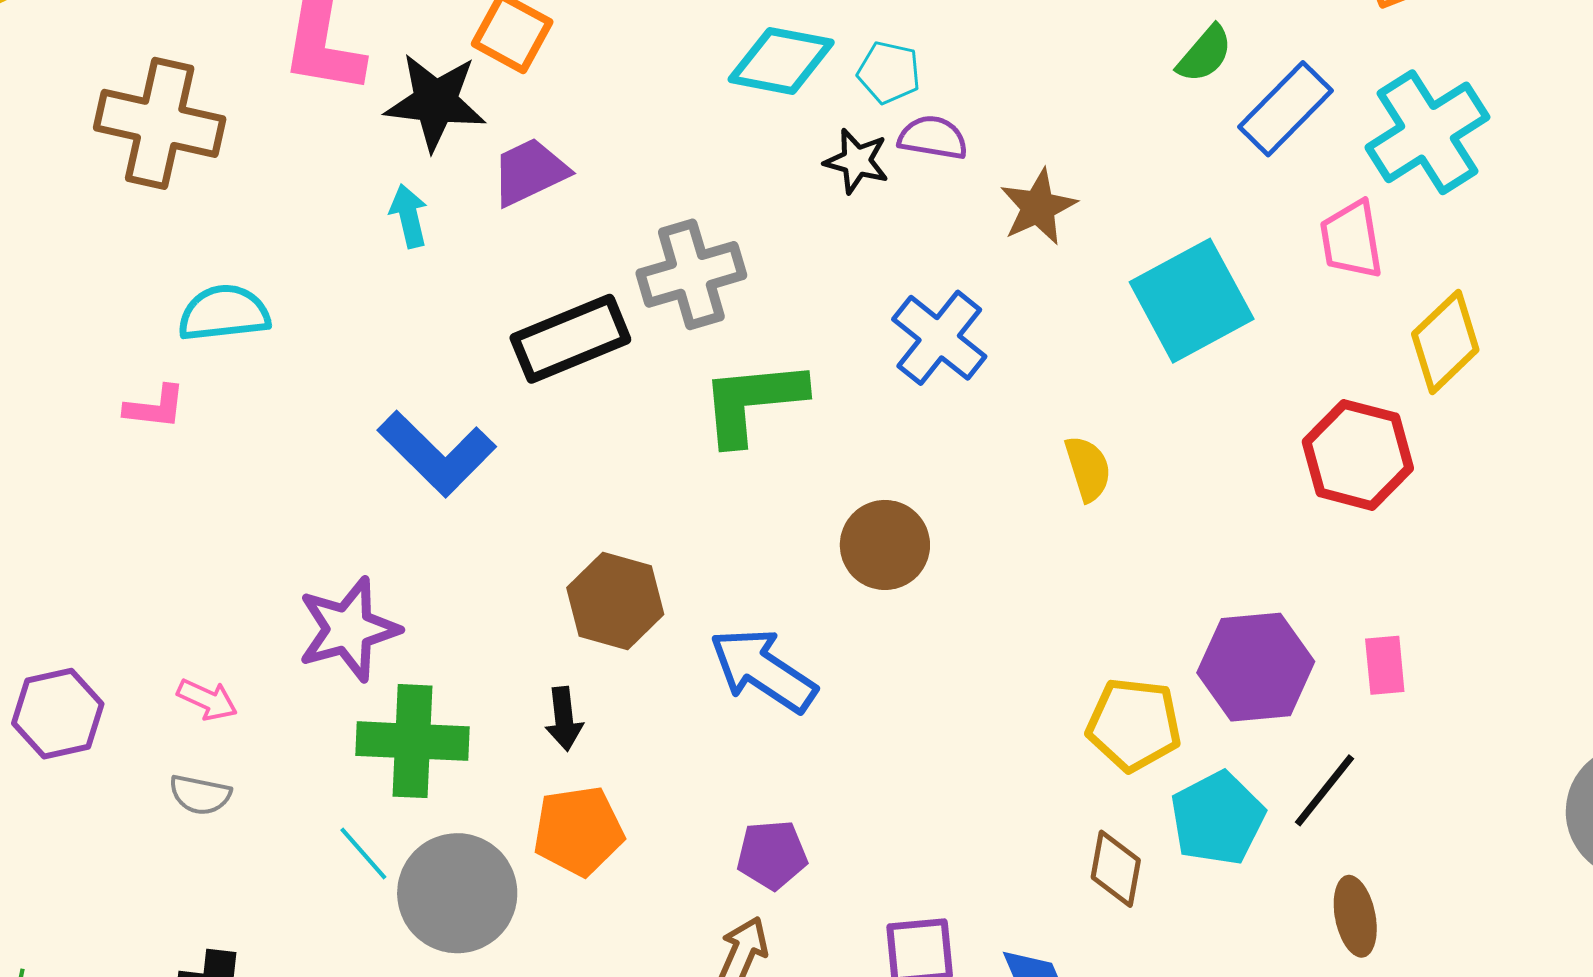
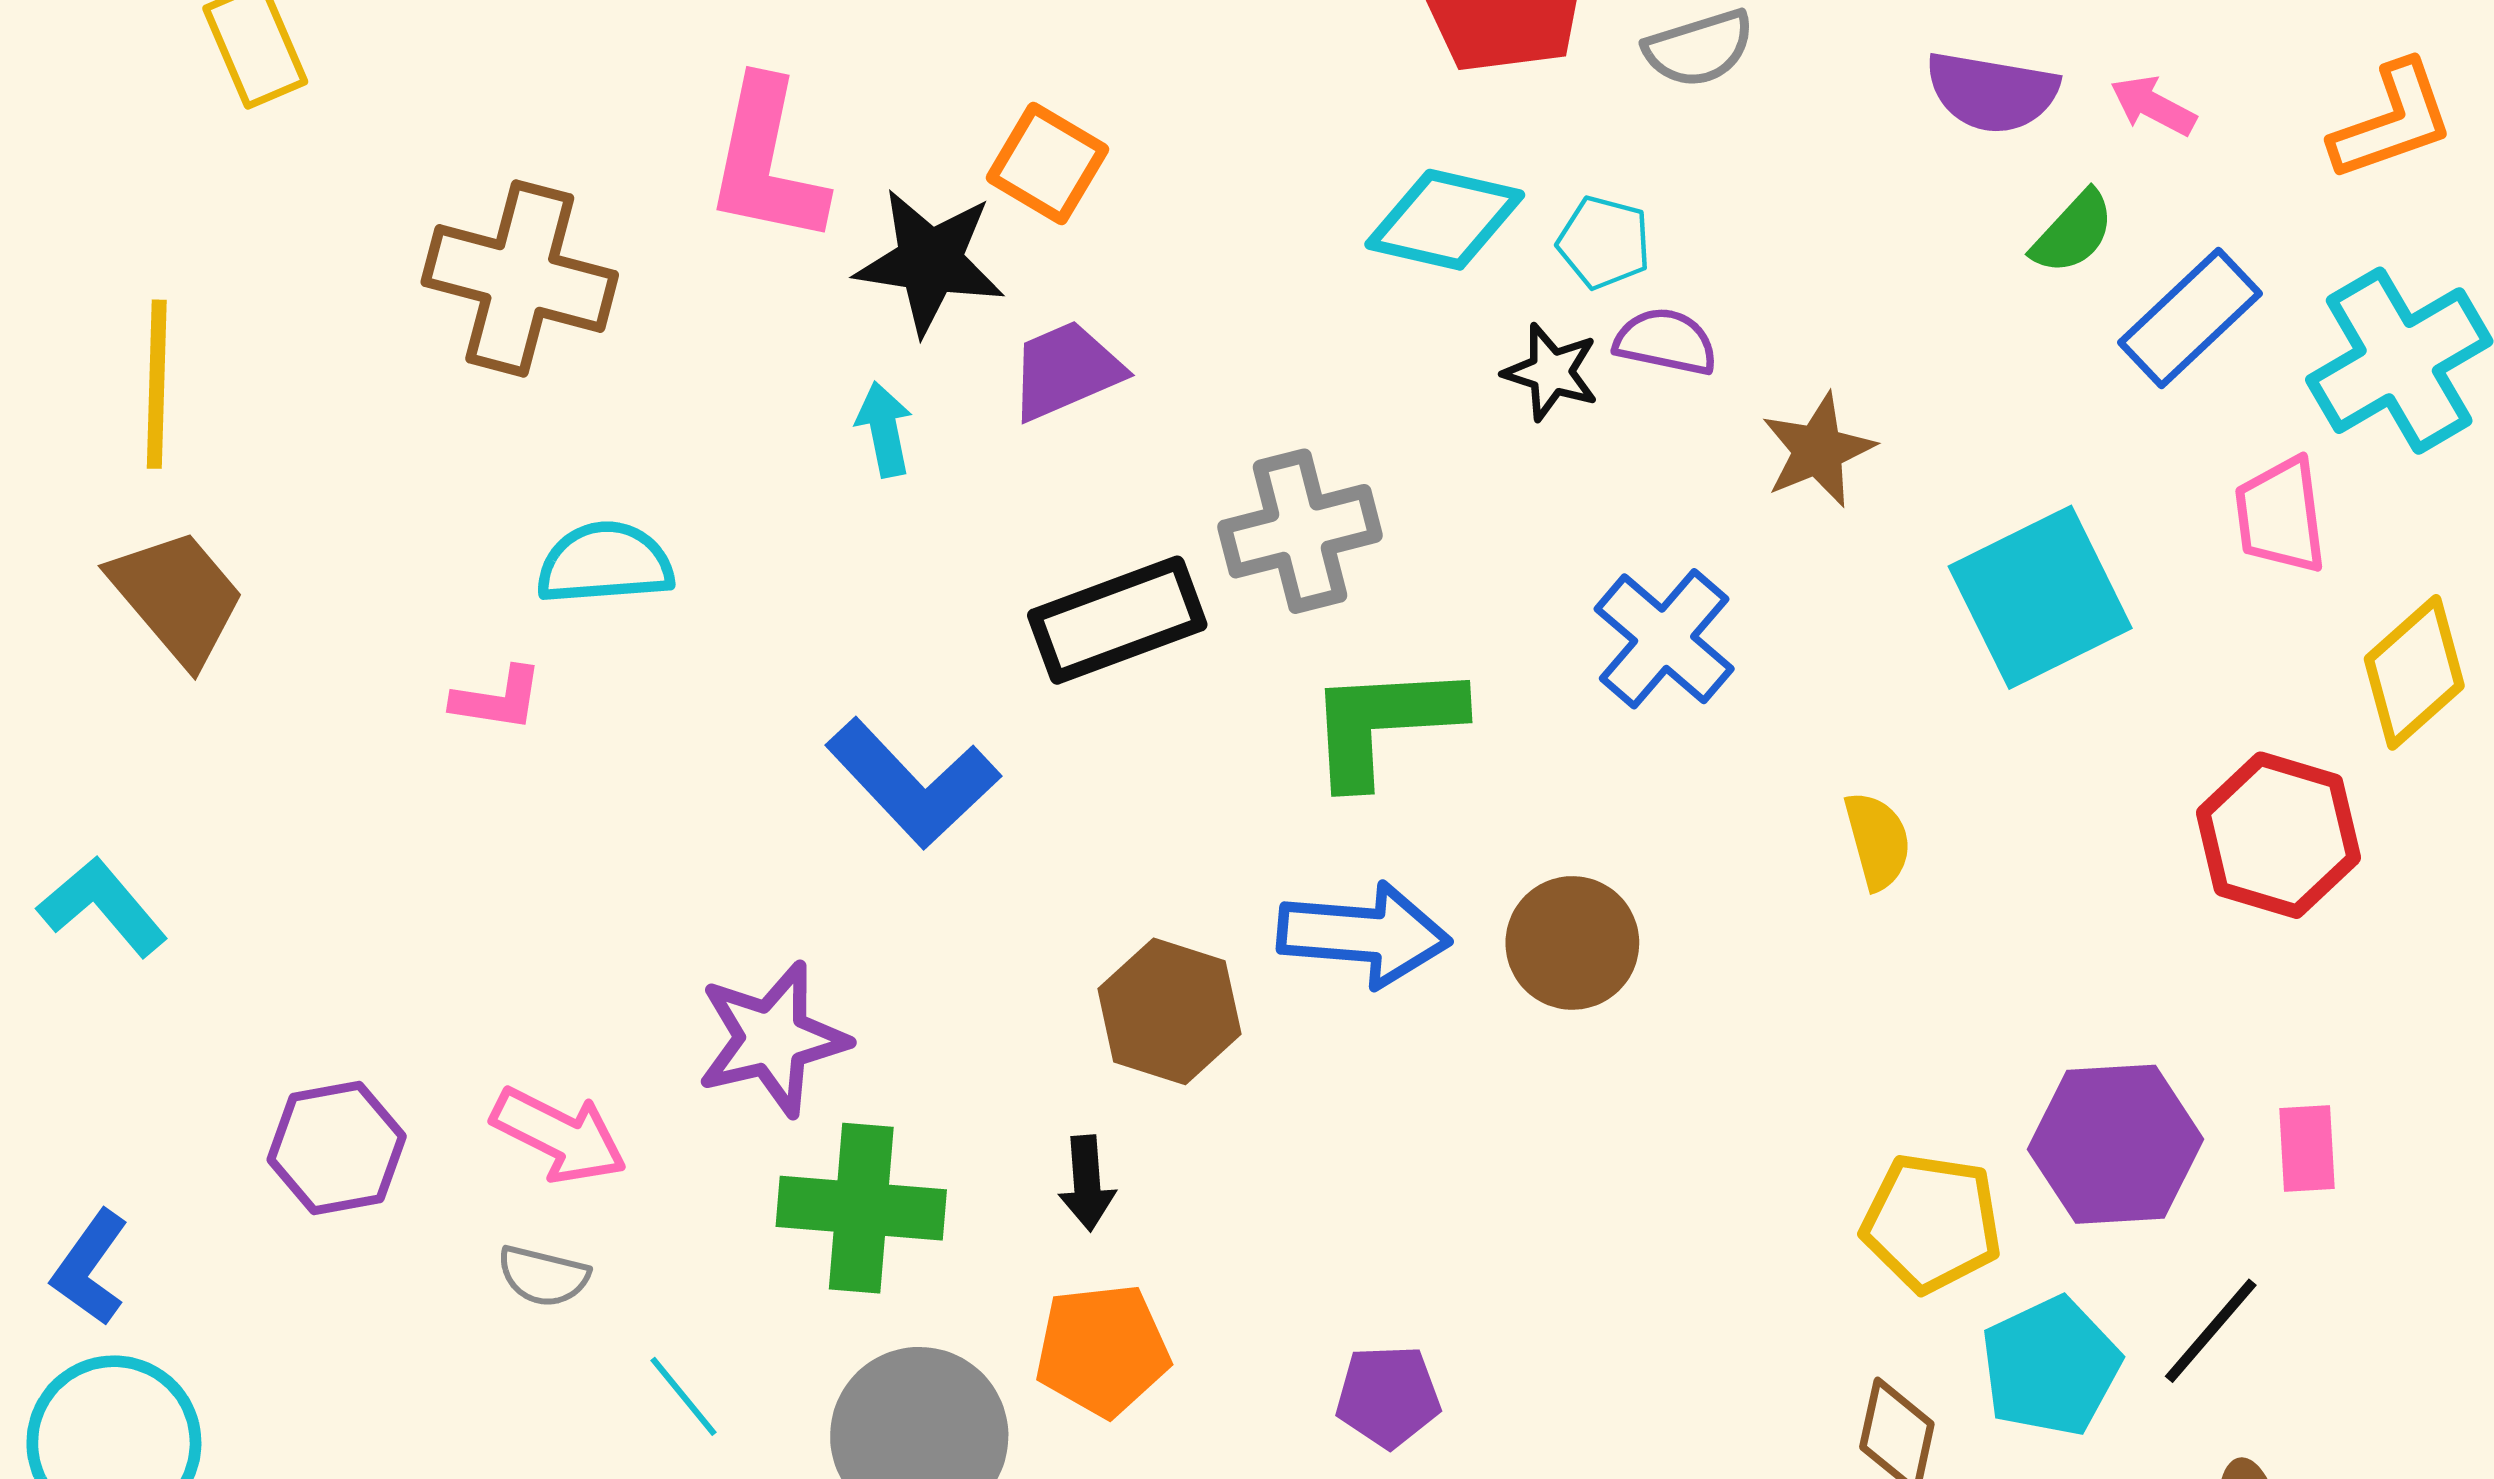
blue arrow: (763, 670) -> (1364, 935), moved, turned 149
pink arrow: (207, 700) -> (559, 1135), size x1.5
cyan line: (363, 853) -> (684, 1396), moved

